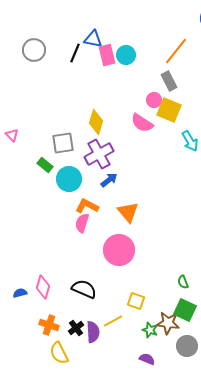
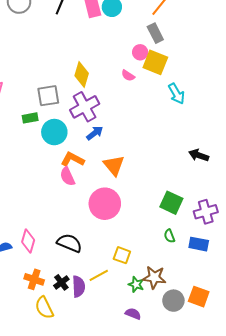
pink semicircle: (142, 123) -> (128, 76), size x0.6
green rectangle: (45, 165) -> (30, 118), turned -49
pink semicircle: (82, 223) -> (67, 176), turned -42
green square: (185, 310) -> (171, 203), moved

